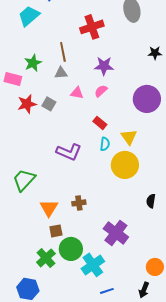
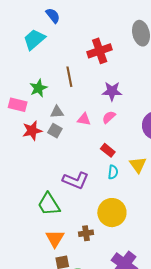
gray triangle: (61, 73) -> (57, 112), moved
yellow circle: (125, 165) -> (112, 213), moved
green trapezoid: (24, 180) -> (49, 204), moved, turned -75

